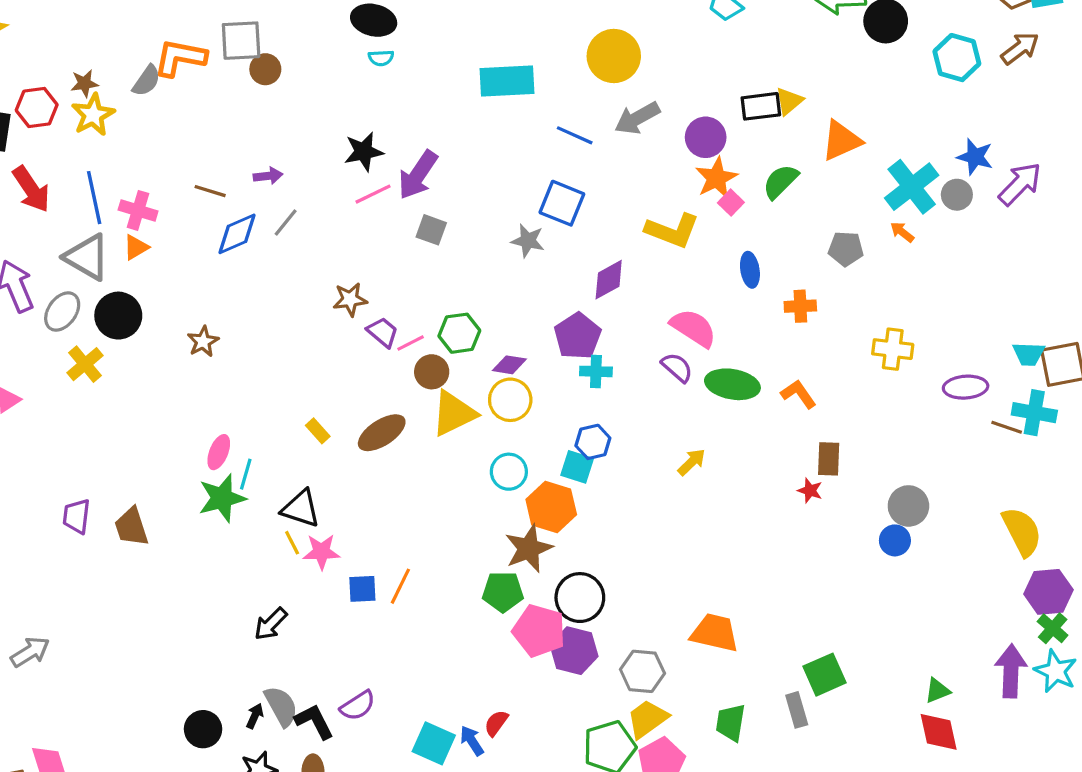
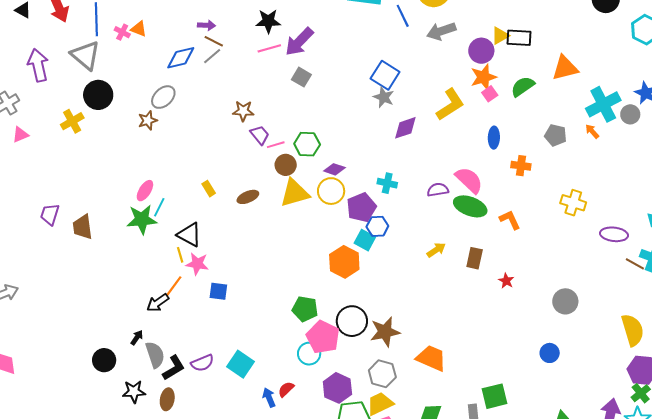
yellow triangle: (789, 101) -> (500, 36), moved
blue line: (575, 135) -> (403, 16), moved, turned 30
brown line: (210, 191) -> (214, 41), moved
pink cross: (138, 210) -> (122, 32), size x0.7
yellow L-shape: (672, 231) -> (450, 105), turned -64
gray star: (528, 241) -> (384, 97), moved
orange triangle: (136, 247) -> (139, 29), moved, turned 42
gray ellipse: (62, 312) -> (163, 97), moved
pink semicircle: (693, 328) -> (469, 180), moved
purple pentagon: (578, 336) -> (361, 207), moved
purple semicircle: (677, 367) -> (438, 190), turned -60
brown ellipse: (382, 433) -> (248, 197), size x0.7
brown rectangle: (829, 459) -> (475, 258), moved
cyan circle: (509, 472) -> (309, 354), moved
blue circle: (895, 540) -> (550, 353), moved
brown star: (529, 548) -> (385, 332), moved
orange line: (400, 586) -> (174, 286), moved
purple hexagon: (574, 651) -> (337, 388), moved
black arrow: (255, 716) -> (137, 338), moved
black L-shape: (314, 721) -> (174, 368), turned 76
cyan square: (434, 743) -> (240, 364), moved

